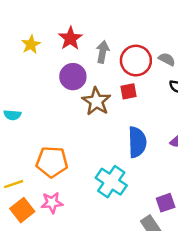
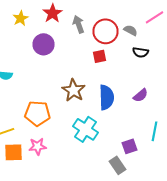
gray arrow: (103, 52) -> (78, 24), turned -30
purple circle: (73, 77) -> (44, 44), moved
brown star: (96, 101) -> (74, 90), moved
orange square: (22, 210) -> (14, 152), turned 36

